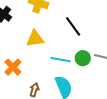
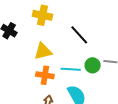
orange cross: (13, 67) -> (45, 75), moved, turned -30

